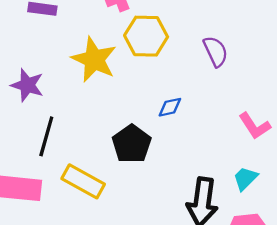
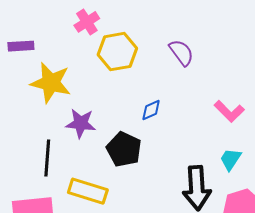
yellow star: (94, 60) -> (51, 83), moved
purple star: (27, 85) -> (81, 123), moved

